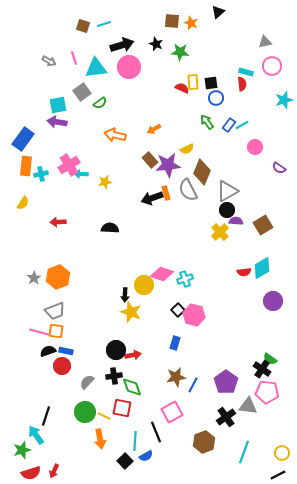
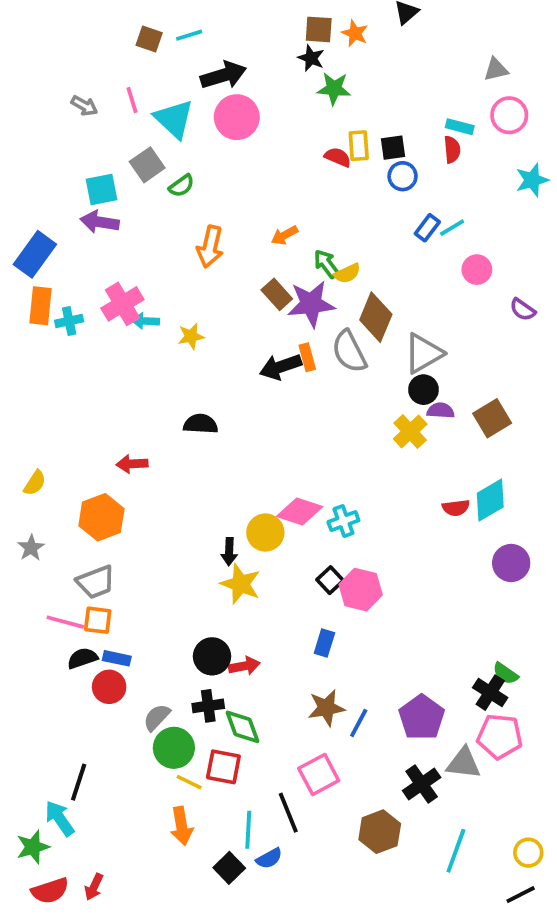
black star: (156, 44) -> (311, 58), moved
cyan triangle: (96, 68) -> (174, 119), turned 50
green arrow: (207, 122) -> (326, 264), moved
orange arrow: (115, 135) -> (210, 247), turned -90
yellow semicircle: (23, 203) -> (35, 483), moved
red arrow: (58, 222) -> (132, 464), moved
gray star: (34, 278) -> (31, 548), moved
green circle: (85, 412) -> (174, 748), moved

